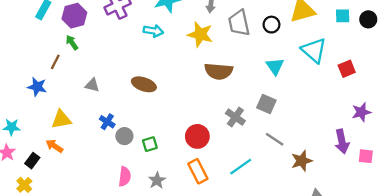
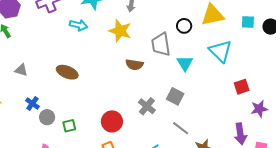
gray trapezoid: (239, 23) -> (161, 44), moved
red square: (347, 69) -> (242, 87), moved
brown semicircle: (219, 71) -> (134, 65), size x0.7

